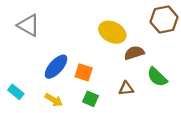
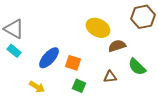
gray triangle: (28, 25) -> (14, 29), moved
cyan rectangle: (16, 92) -> (14, 51), moved
yellow arrow: (54, 100) -> (37, 87), moved

